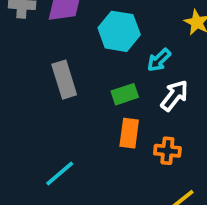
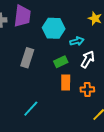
cyan arrow: (159, 60) -> (77, 41), turned -144
gray rectangle: (64, 80) -> (27, 58), turned 42

